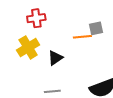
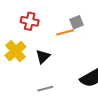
red cross: (36, 18) -> (30, 21), moved, turned 30

